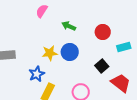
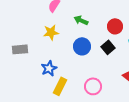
yellow star: (50, 53) -> (51, 32), moved
black square: (102, 66) -> (108, 47), moved

